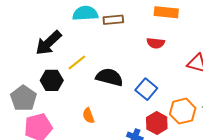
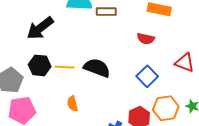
yellow line: (77, 62) -> (65, 67), moved, turned 36
blue square: (146, 89) -> (147, 76), moved

